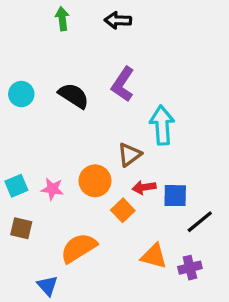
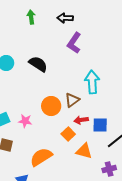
purple L-shape: (123, 84) -> (74, 43), moved
orange circle: (95, 181) -> (51, 106), moved
orange triangle: (154, 256) -> (84, 151), moved

